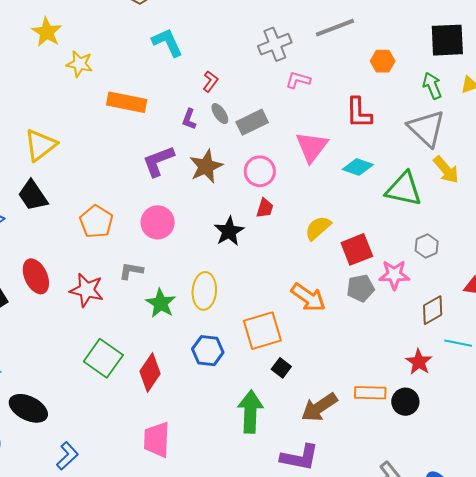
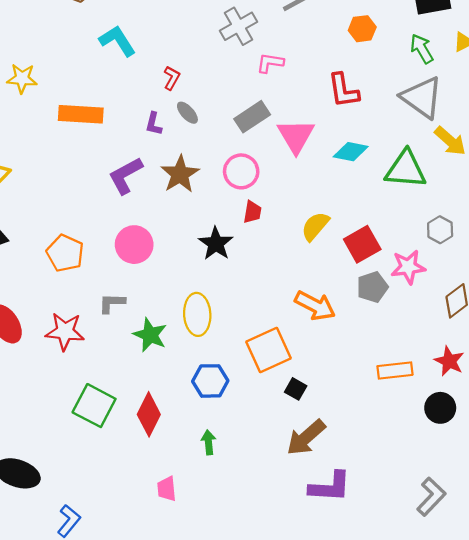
gray rectangle: (252, 122) -> (252, 117), moved
orange rectangle: (370, 393) -> (395, 370), moved
brown arrow: (319, 407) -> (306, 437), moved
green arrow: (250, 412) -> (209, 442), moved, size x0.5
pink trapezoid: (157, 440) -> (167, 489), size x0.6

